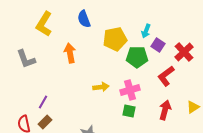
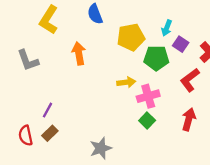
yellow arrow: (101, 87) -> (126, 82), moved
green square: (129, 111) -> (147, 120), turned 32

